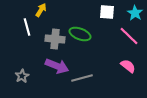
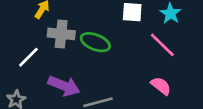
white line: (27, 27) -> (28, 57), moved, turned 60
gray cross: (55, 39) -> (61, 34), moved

